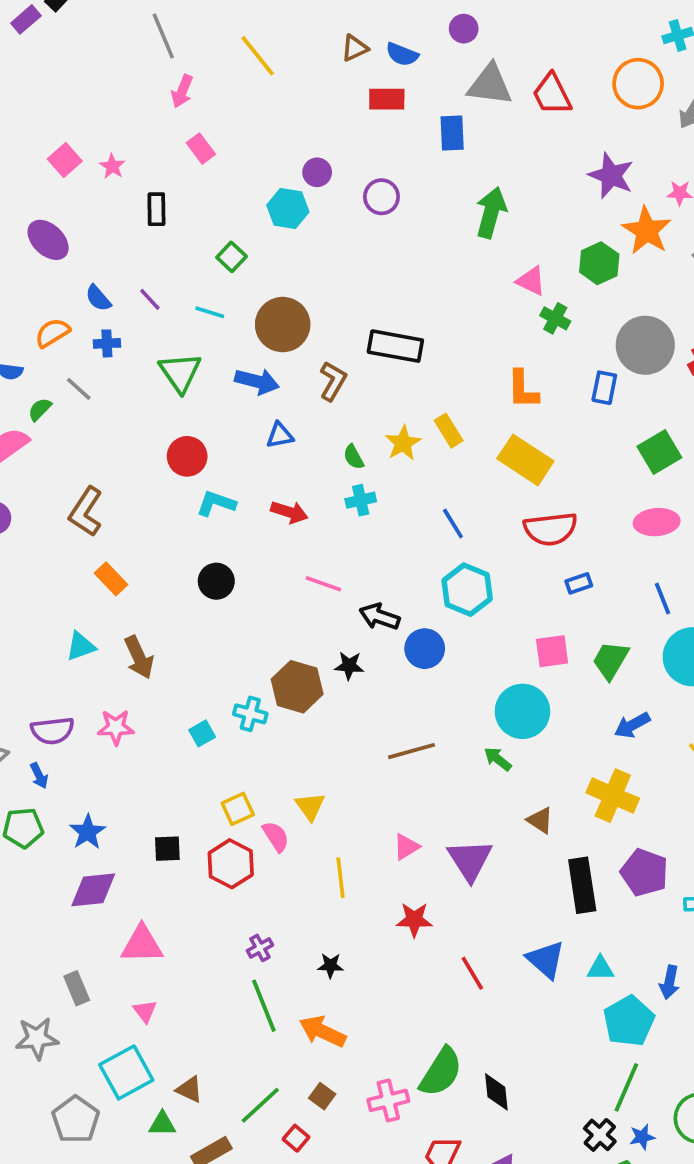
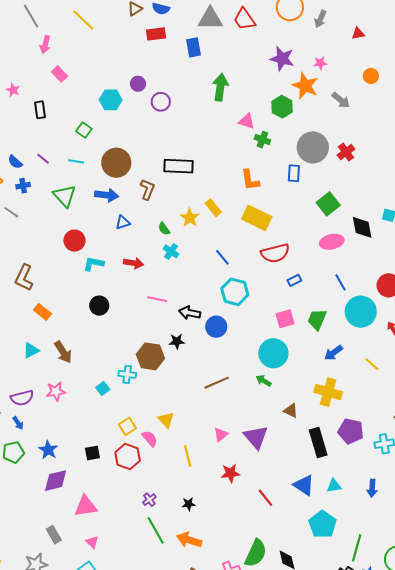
purple circle: (317, 172) -> (138, 84), moved
purple circle: (381, 197) -> (161, 102), moved
cyan cross: (361, 500) -> (171, 251), turned -35
cyan pentagon: (629, 1021) -> (323, 524), moved

